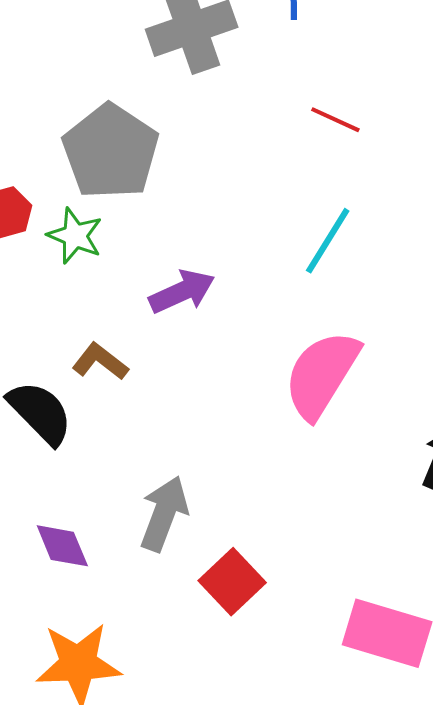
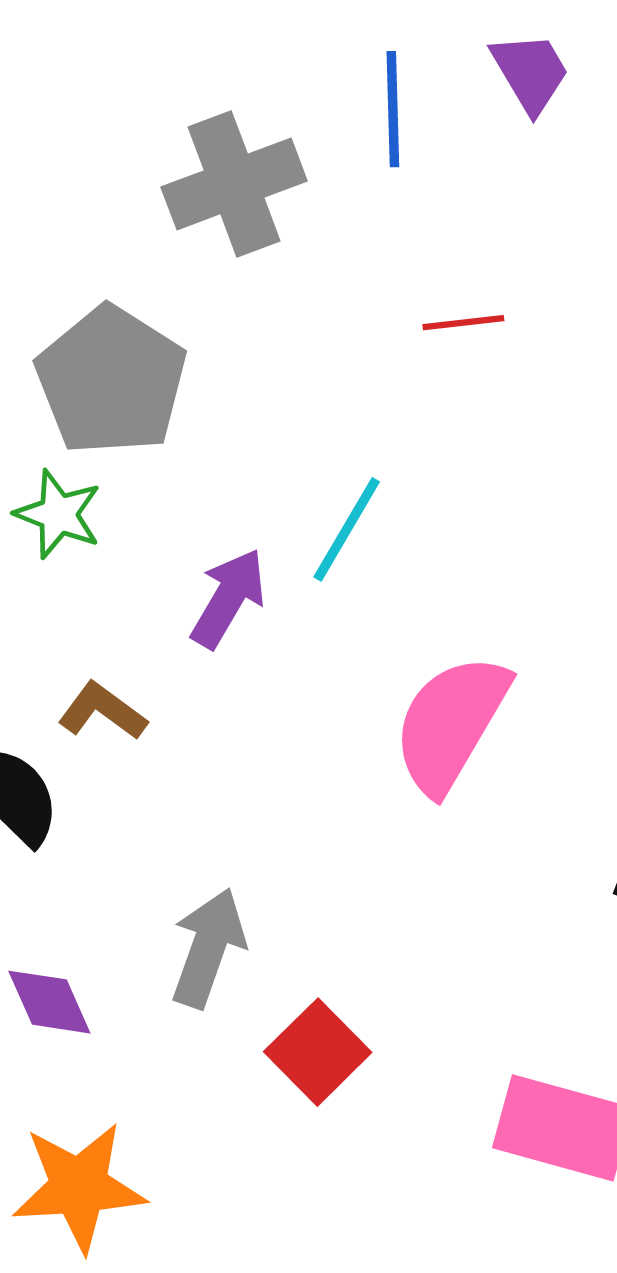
red line: (335, 120) -> (463, 323), turned -30
cyan line: (328, 241) -> (347, 529), moved
purple arrow: (182, 292) -> (228, 598), turned -34

